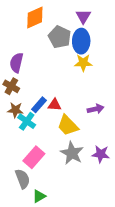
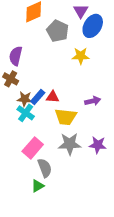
blue ellipse: (81, 41) -> (93, 26), moved, turned 30
brown star: (15, 110) -> (25, 99), moved
yellow trapezoid: (68, 125) -> (66, 117), turned -40
gray star: (72, 153) -> (70, 144), turned -30
gray semicircle: (23, 179) -> (45, 168), moved

